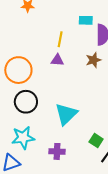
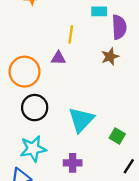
purple triangle: (57, 60) -> (58, 58), moved
green square: (96, 140) -> (117, 136), moved

